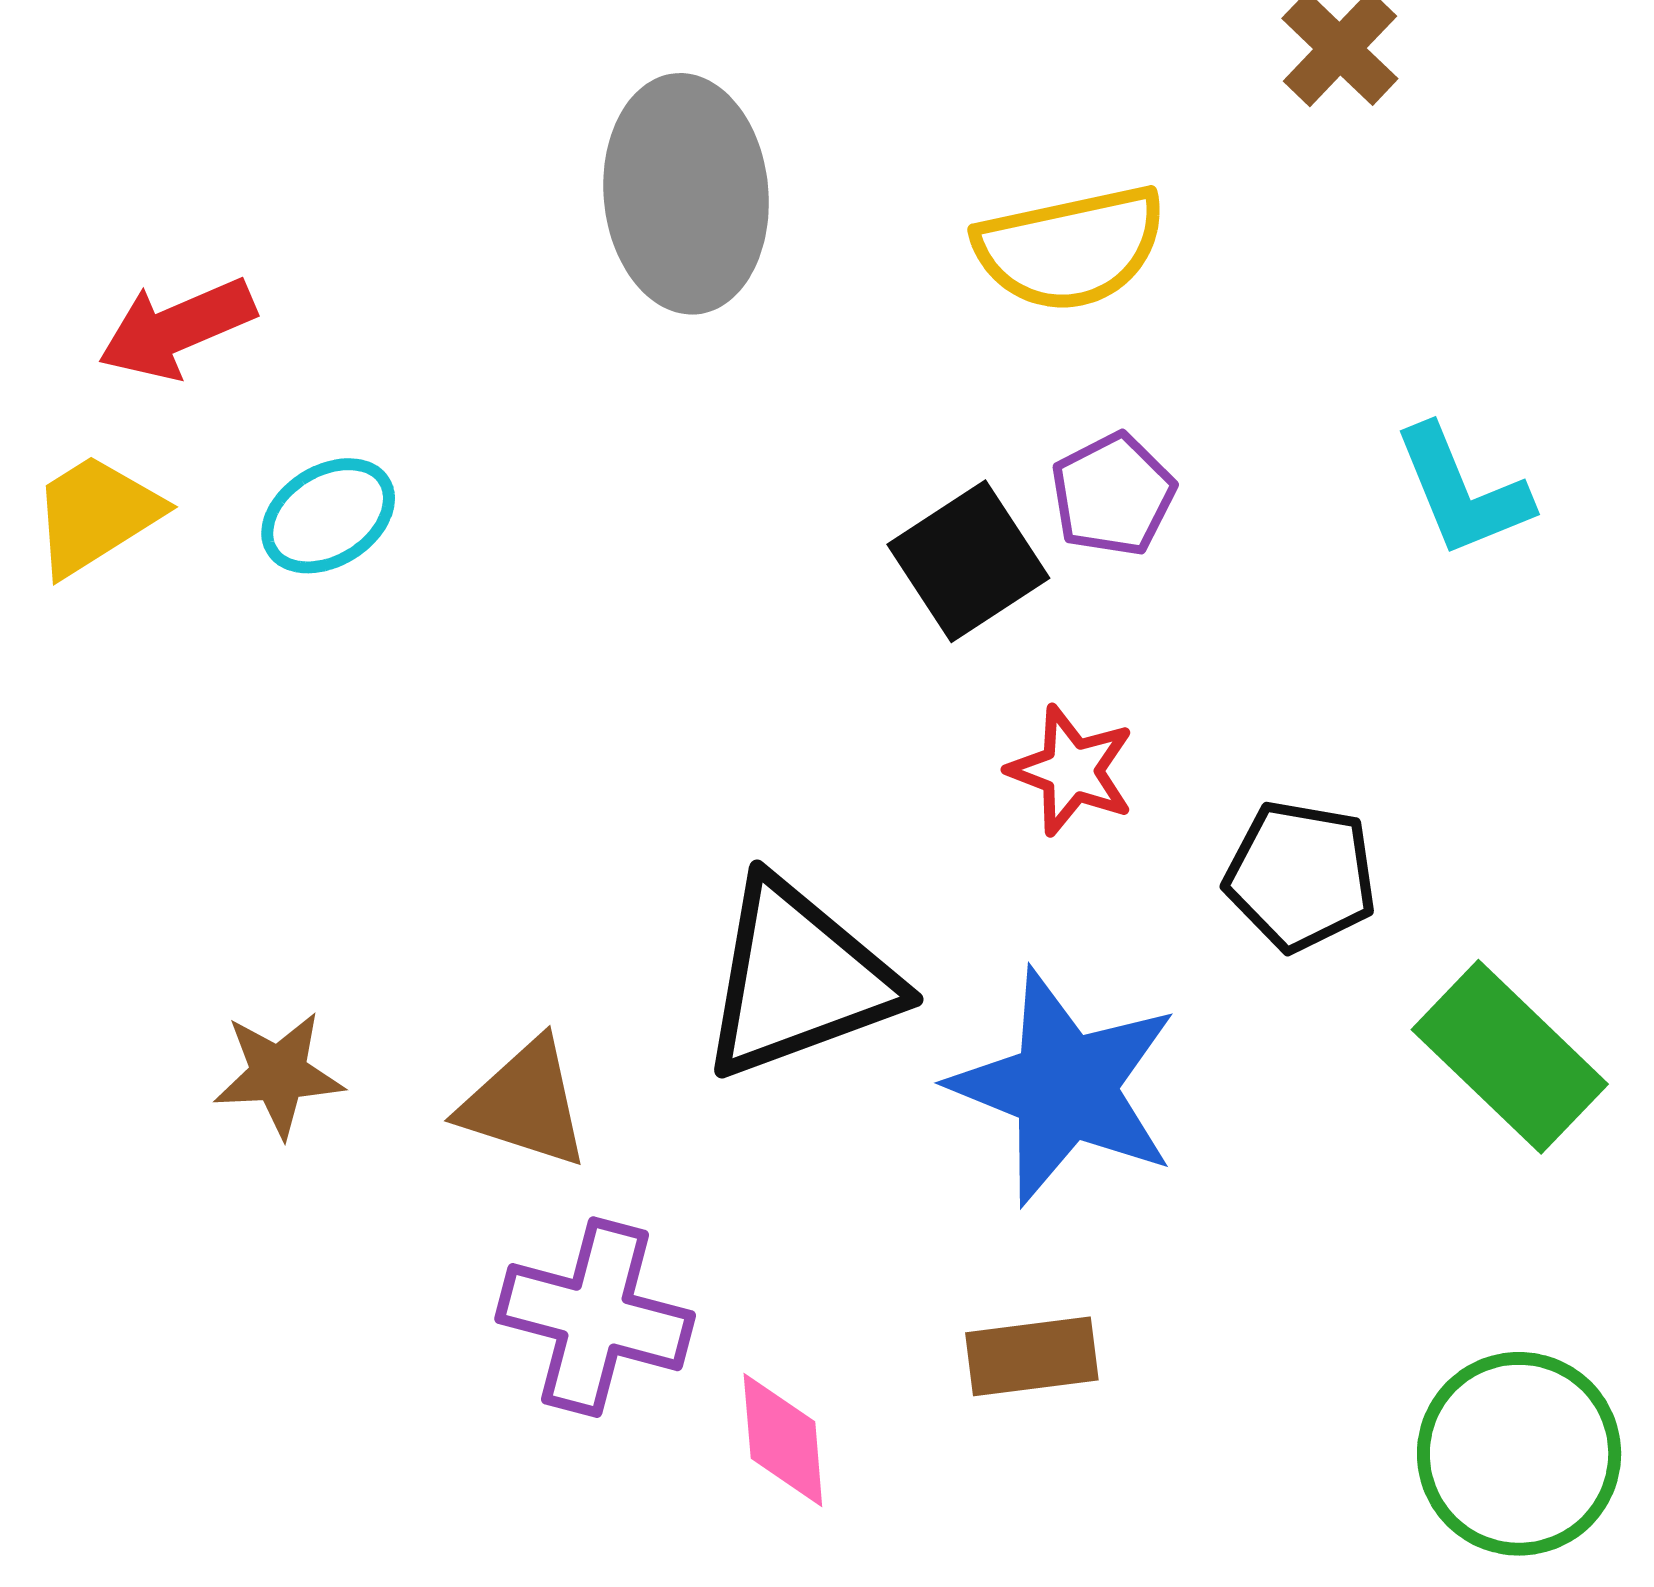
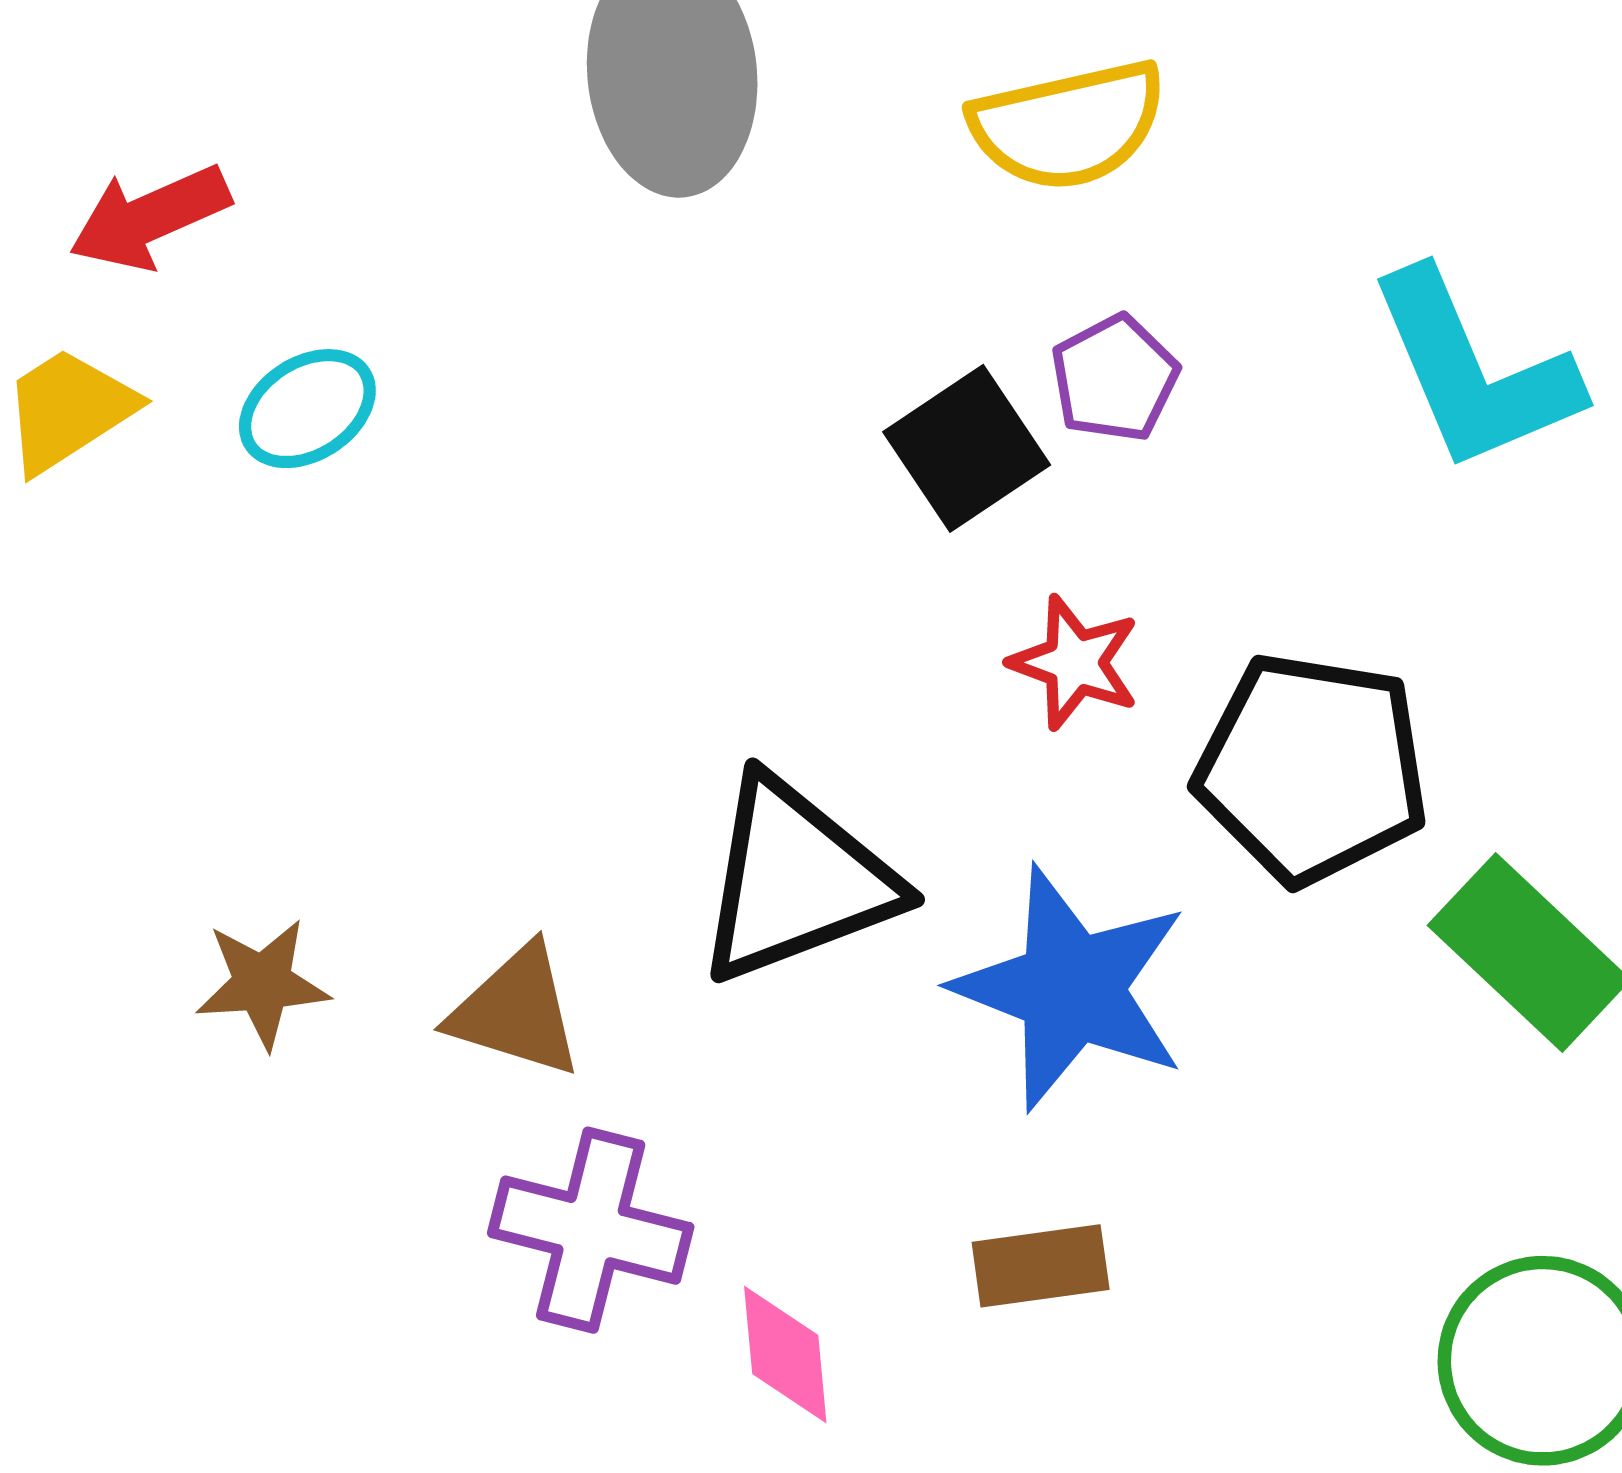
cyan L-shape: (1462, 491) -> (1474, 371), size x1.5
black pentagon: (1301, 876) -> (1312, 768), size x1.5

